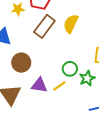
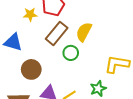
green circle: (70, 69) -> (71, 53), moved

